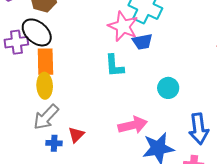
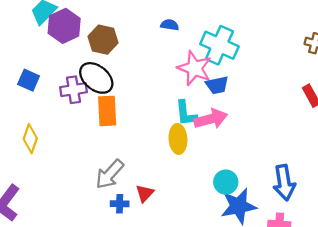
yellow ellipse: (45, 86) -> (178, 139), moved
cyan circle: (168, 88) -> (226, 182), moved
pink arrow: (133, 125) -> (211, 119), moved

